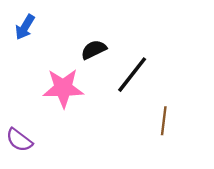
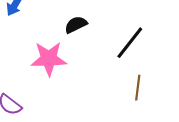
black line: (132, 75) -> (130, 43), moved

